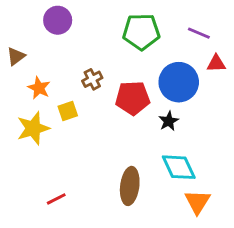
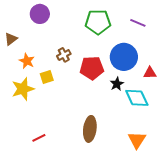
red triangle: (216, 63) -> (150, 73), moved
cyan diamond: (179, 167) -> (137, 98), moved

